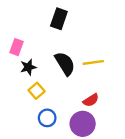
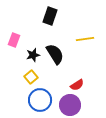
yellow line: (93, 62) -> (85, 39), moved
black star: (28, 67) -> (33, 55), moved
blue circle: (47, 118) -> (40, 100), size x1.5

